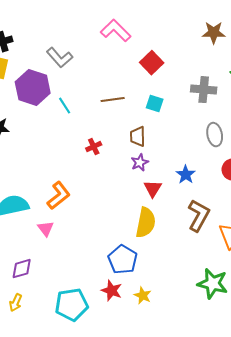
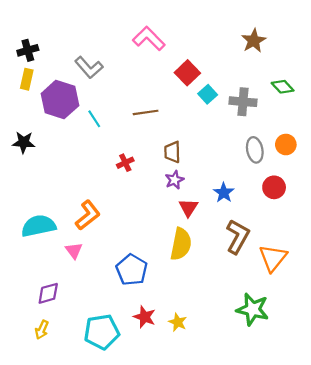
brown star: (214, 33) -> (254, 41), turned -30
cyan square: (155, 104) -> (208, 94), moved, turned 30
blue pentagon: (123, 260) -> (132, 270), moved

